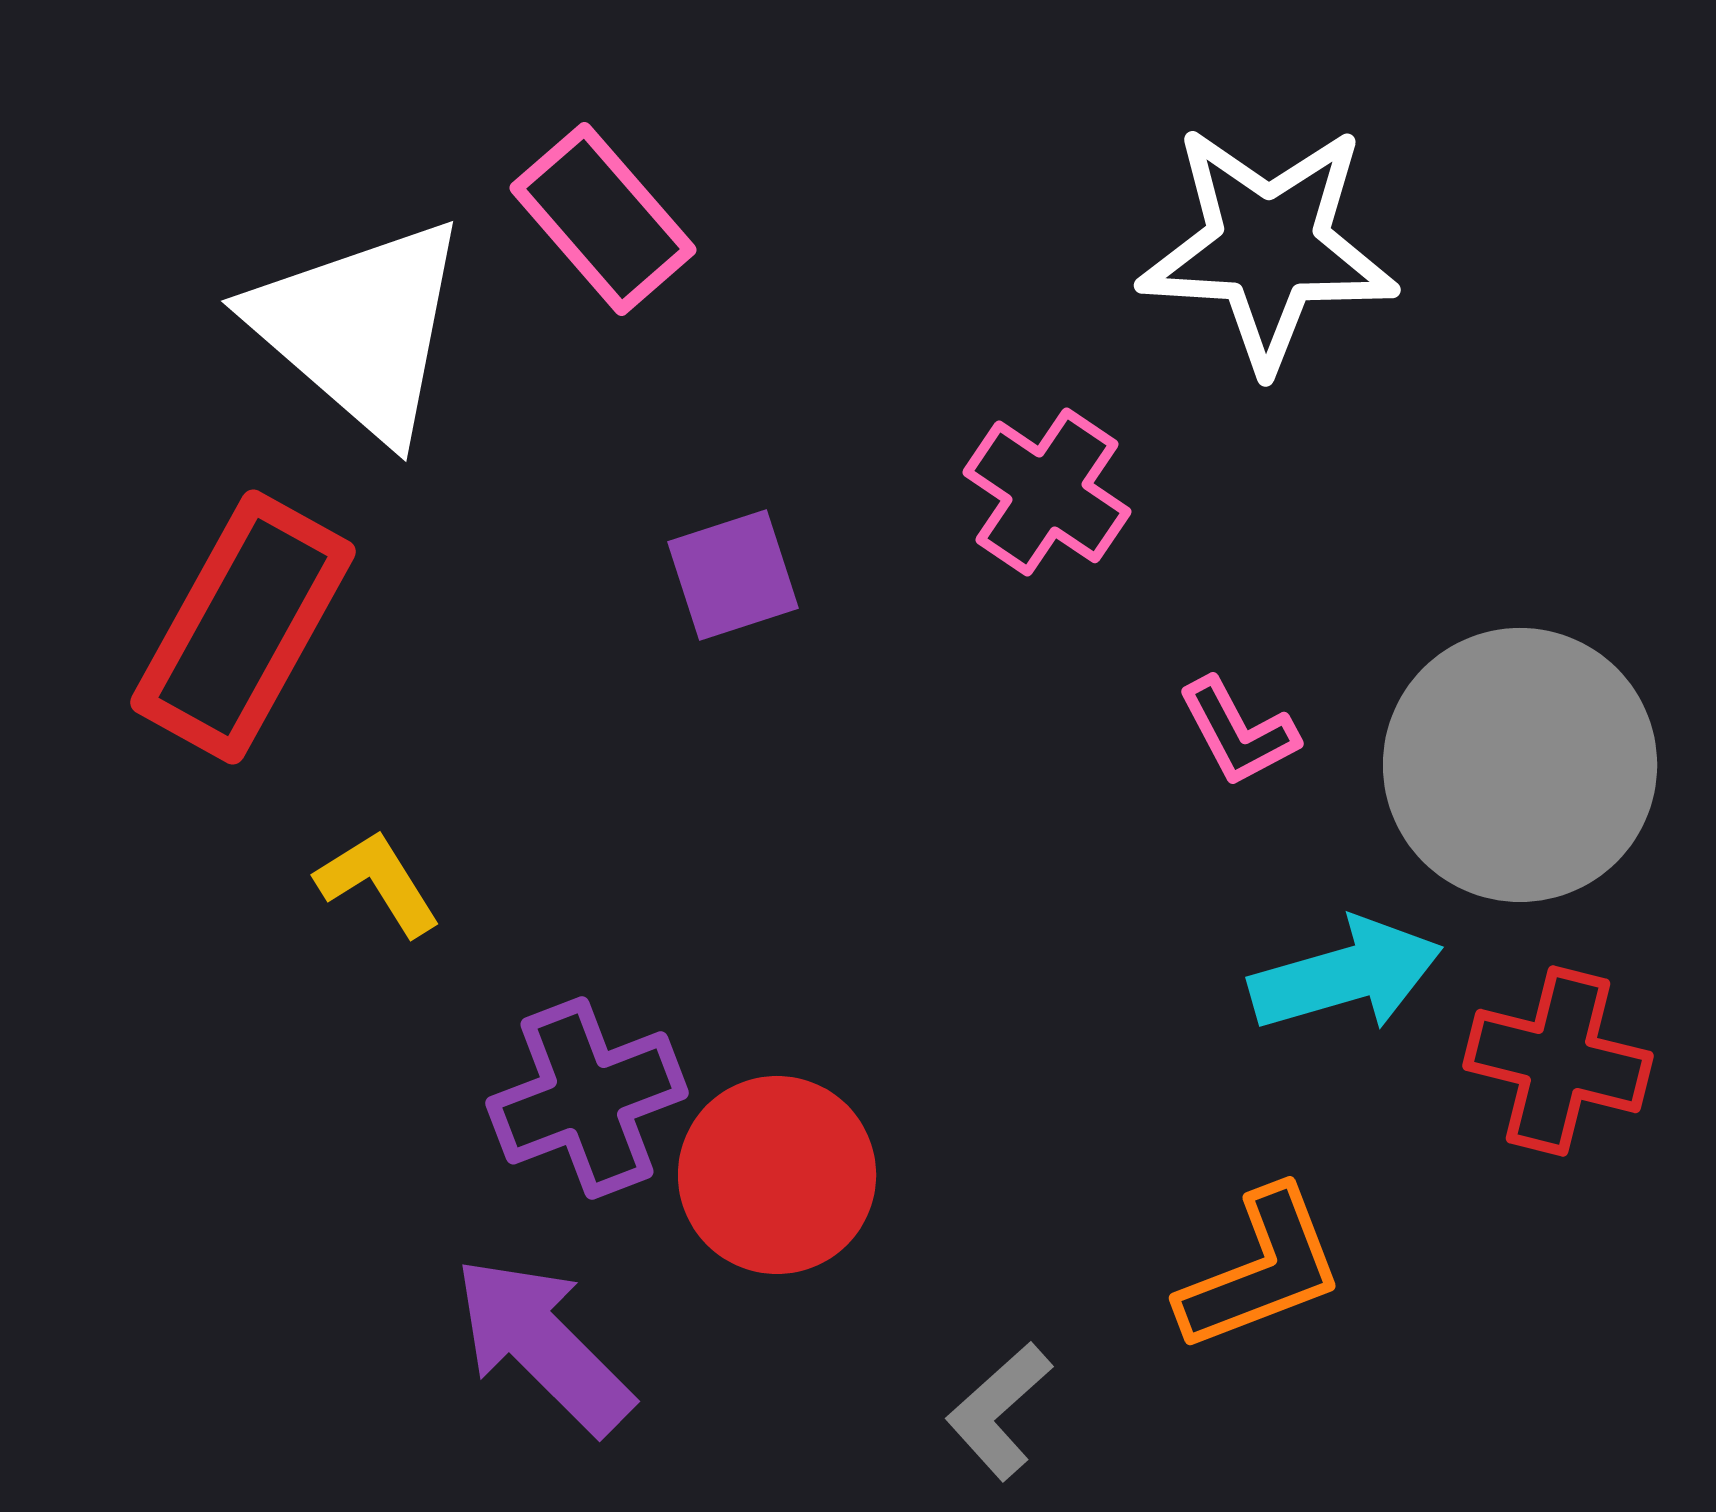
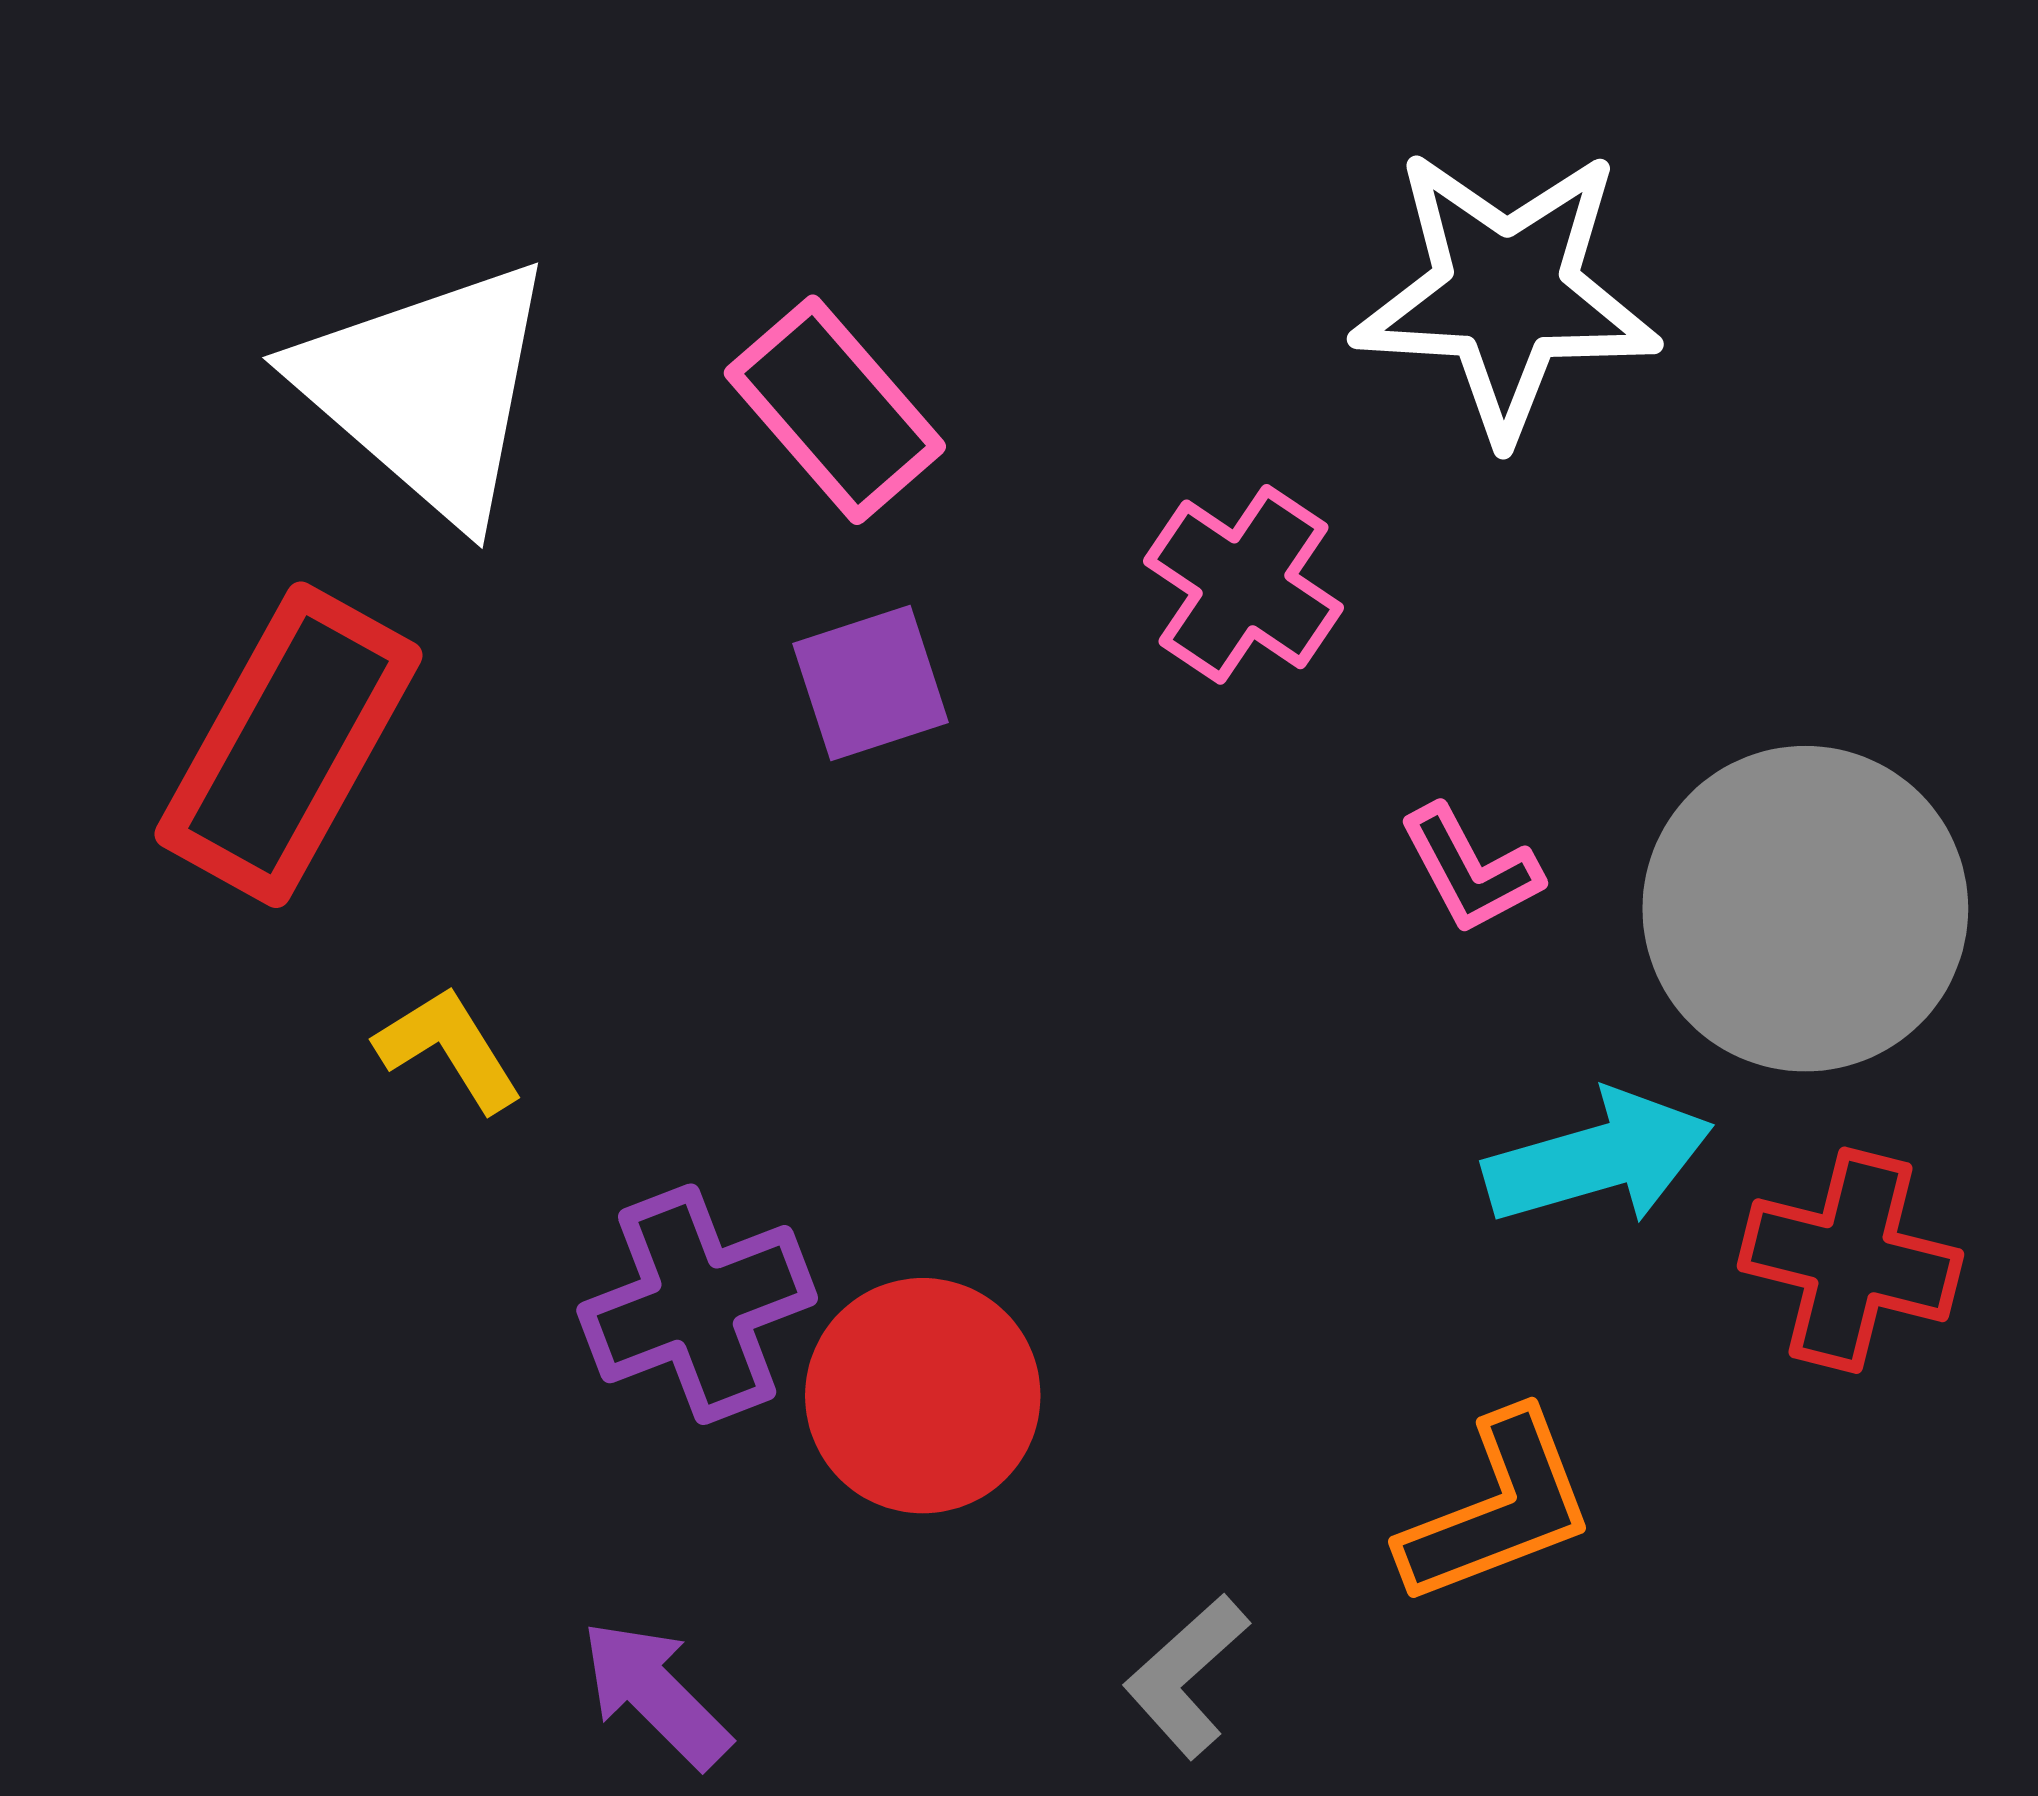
pink rectangle: (603, 219) -> (835, 410), moved
purple arrow: (543, 1345) -> (656, 1694), moved, size x0.7

